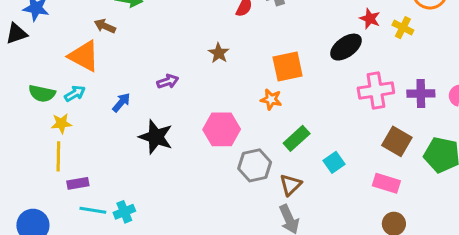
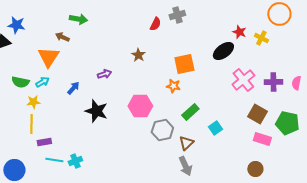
orange triangle: (84, 56) -> (48, 57), turned 35
pink cross: (376, 90) -> (243, 80), turned -30
pink rectangle: (386, 183) -> (262, 139), moved

